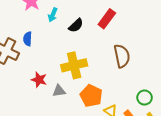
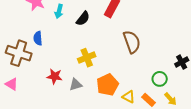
yellow cross: (74, 65) -> (87, 58), size x0.7
orange pentagon: (91, 96) -> (108, 85), turned 30

